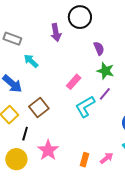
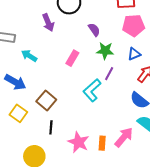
pink rectangle: (74, 82) -> (72, 58), moved
black line: (25, 134) -> (51, 127), moved
pink star: (48, 150) -> (78, 142), moved
pink arrow: (107, 158) -> (124, 137), size x1.5

